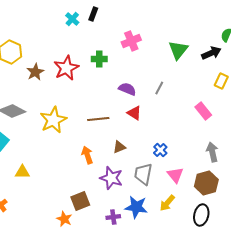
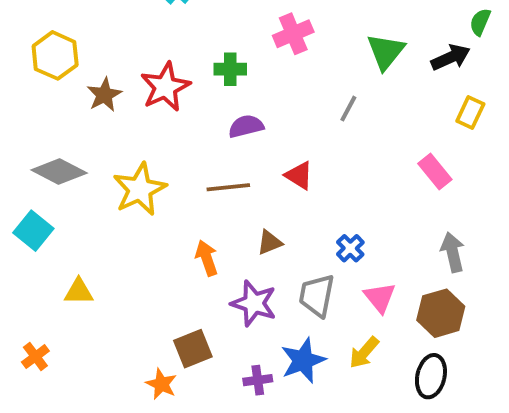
gray line: (159, 88) -> (348, 109), moved
purple semicircle: (127, 89) -> (246, 126), moved, turned -36
blue star: (136, 207) -> (303, 360), turned -30

